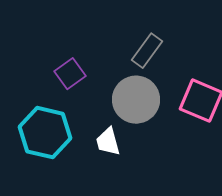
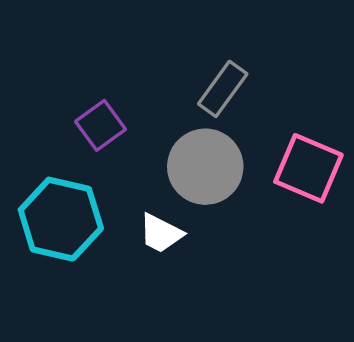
white trapezoid: (108, 142) -> (161, 233), turned -48

